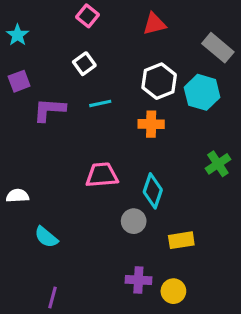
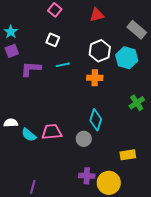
cyan star: (18, 35) -> (11, 32), moved
white square: (84, 64) -> (53, 40), turned -32
pink trapezoid: (102, 175) -> (52, 132), moved
cyan semicircle: (46, 237) -> (29, 135), moved
yellow rectangle: (181, 240) -> (128, 155), moved
yellow circle: (173, 291) -> (109, 183), size x1.5

